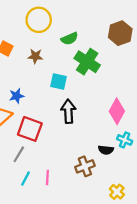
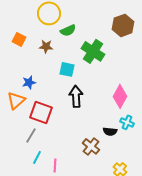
green semicircle: (70, 39) -> (68, 30), moved
brown cross: (85, 166) -> (91, 146), turned -30
pink line: (47, 177) -> (55, 165), moved

